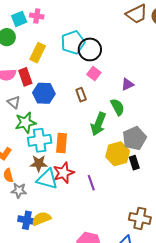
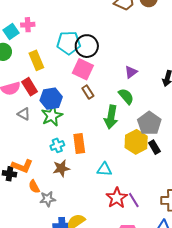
cyan pentagon: (73, 42) -> (69, 43), turned 30
yellow rectangle: (38, 53) -> (36, 60), turned -36
pink square: (94, 73) -> (83, 69), moved, size x1.5
green star: (26, 123) -> (52, 116), moved
cyan cross: (40, 140) -> (57, 145), size x0.6
red star: (64, 173) -> (117, 198), moved
cyan triangle: (47, 179) -> (104, 169), moved, size x0.7
purple line: (91, 183) -> (134, 200), moved

